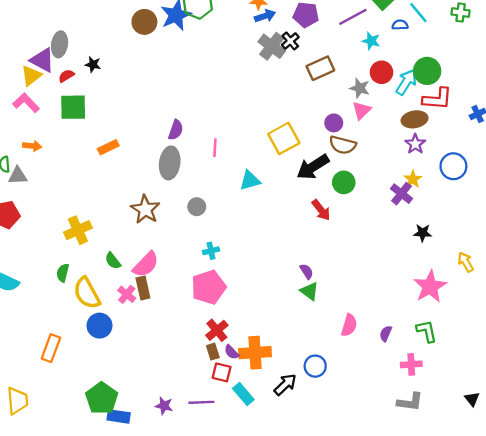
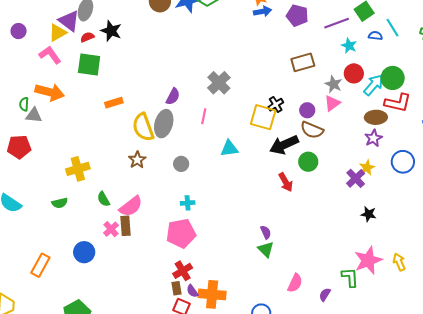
black cross: (290, 41) -> (276, 105), moved
gray cross: (272, 46) -> (219, 83), moved
black star: (93, 64) -> (111, 31), size x1.5
yellow square: (284, 138) -> (263, 117), turned 36
orange arrow: (32, 146) -> (50, 92), size x1.8
brown star: (145, 209) -> (137, 160), size x0.7
yellow arrow: (466, 262) -> (399, 262), moved
green semicircle: (63, 273) -> (60, 203), turned -126
yellow semicircle: (87, 293) -> (143, 127), moved
green L-shape: (427, 331) -> (350, 277), moved

